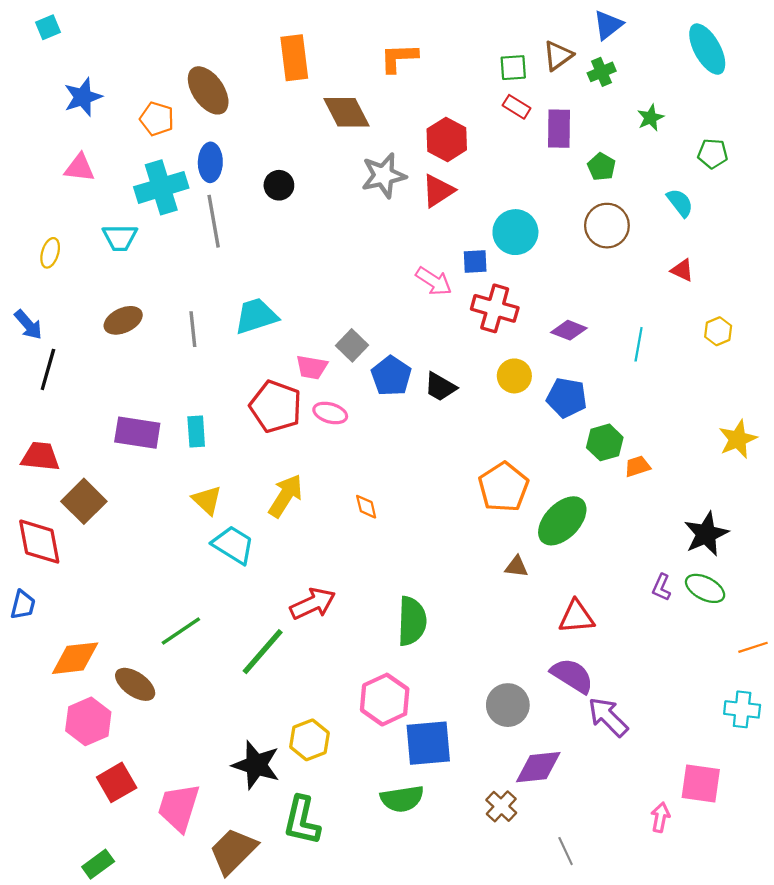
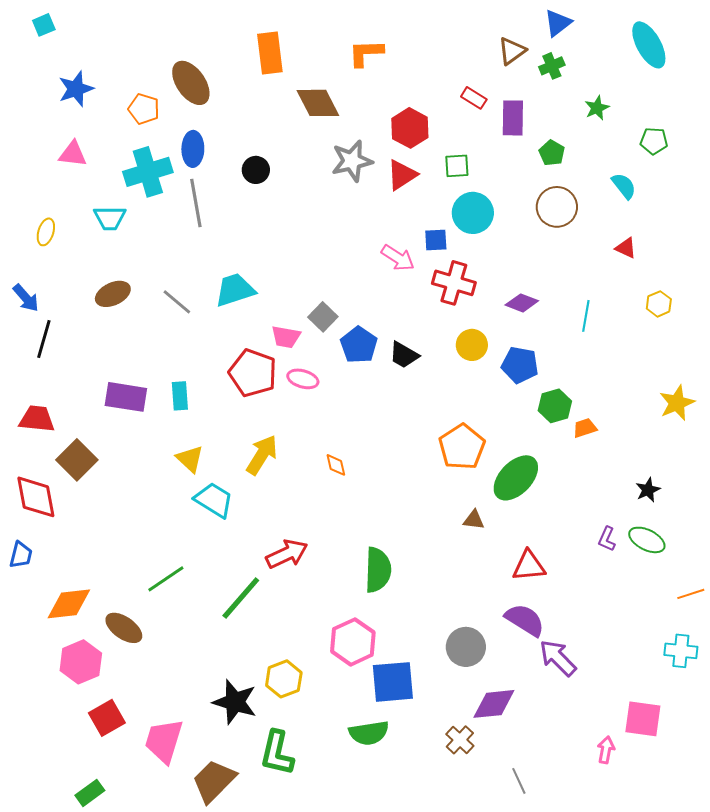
green square: (513, 68) -> (457, 166), moved
gray line: (193, 329) -> (177, 302), turned -44
black star: (706, 534) -> (648, 490), size x0.6

